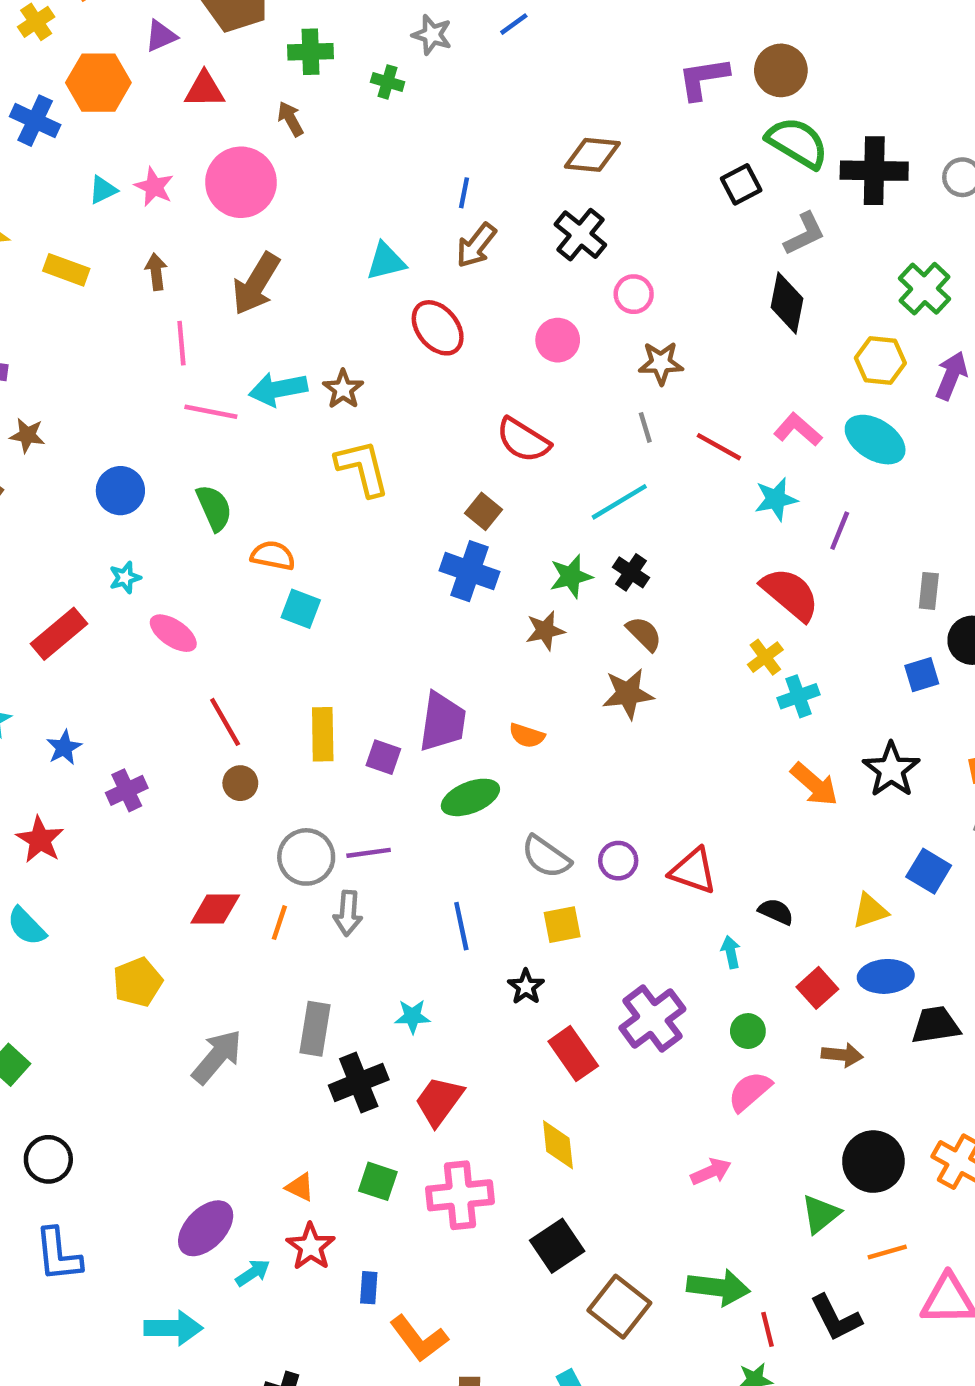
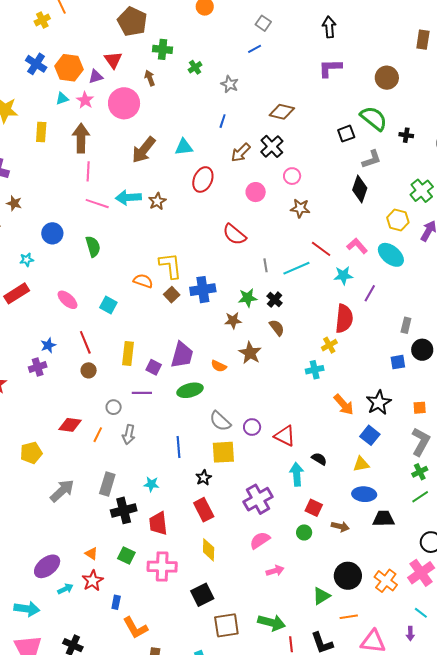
gray star: (432, 35) -> (230, 84), moved
purple triangle: (161, 36) -> (96, 77), moved
brown circle: (781, 70) -> (387, 78), moved
purple L-shape: (703, 78) -> (330, 68), moved
green cross: (388, 82) -> (195, 67), turned 32
orange hexagon: (98, 83) -> (69, 68), moved
red triangle: (205, 90) -> (113, 60), turned 48
black cross: (874, 171) -> (406, 135), size x0.5
brown arrow: (476, 245) -> (241, 153), moved
yellow rectangle: (66, 270) -> (41, 132), turned 66
brown arrow: (156, 272) -> (81, 138), size x1.8
brown arrow: (256, 284) -> (144, 150), moved
red ellipse: (438, 328) -> (203, 180), turned 55
gray line: (645, 427) -> (266, 265), moved
yellow L-shape: (362, 468) -> (170, 266), moved
cyan line: (619, 502) -> (296, 268), moved
brown square: (483, 511) -> (172, 295), moved
orange semicircle: (273, 556) -> (143, 281), moved
blue cross: (469, 571) -> (203, 290), turned -35
cyan star: (125, 578) -> (27, 260), moved
red semicircle: (790, 594) -> (344, 319), turned 48
cyan square: (301, 609) -> (108, 305), moved
brown star: (628, 694) -> (250, 353), moved, turned 30
cyan cross: (798, 696) -> (315, 370), moved
blue star: (64, 748) -> (48, 345), moved
purple line: (369, 853) -> (142, 393), moved
gray circle: (306, 857) -> (114, 407), size x0.6
blue square: (929, 871) -> (370, 435), moved
yellow square: (562, 925) -> (223, 452), size x1.4
cyan arrow: (731, 952) -> (297, 474), size x1.6
red square: (817, 988) -> (314, 508), moved, turned -30
green circle: (748, 1031) -> (304, 532), moved
red rectangle: (573, 1054) -> (204, 510), moved
pink semicircle: (750, 1091) -> (260, 540), moved
red trapezoid: (439, 1101) -> (158, 523), turned -50
brown square: (619, 1307) -> (226, 625), turned 36

